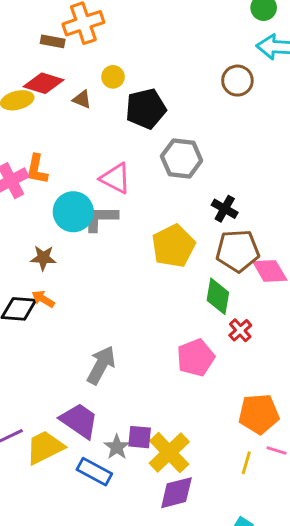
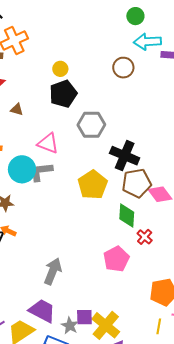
yellow circle: (113, 77) -> (60, 69), moved
brown triangle: (82, 99) -> (17, 109), moved
black cross: (225, 209) -> (125, 156), size x1.6

